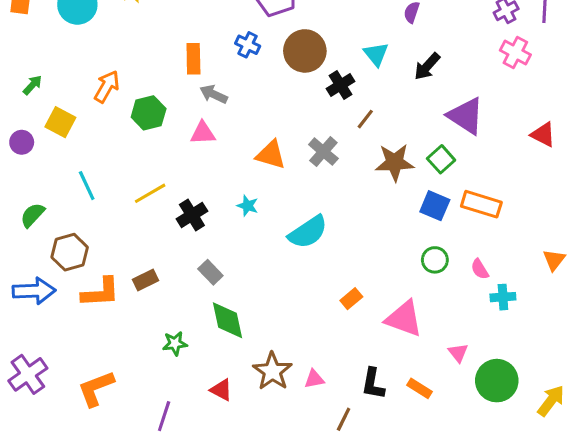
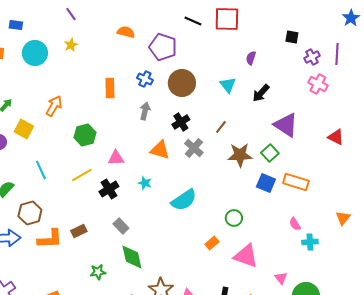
black cross: (340, 85) -> (181, 122), moved
gray arrow: (214, 94) -> (145, 111), moved, turned 78
green hexagon: (149, 113) -> (85, 135), moved
pink triangle: (203, 133) -> (116, 158), moved
green circle: (435, 260) -> (234, 218), moved

